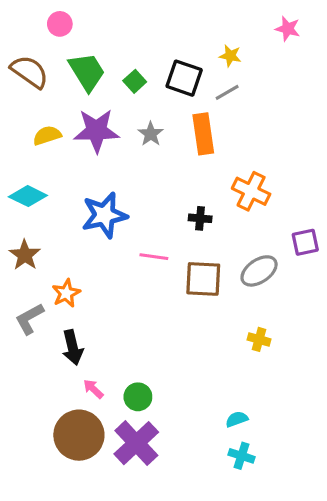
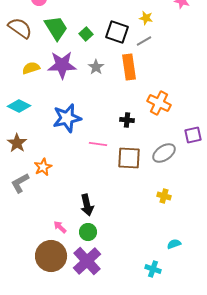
black arrow: (73, 347) -> (87, 205), moved
cyan semicircle: (237, 419) -> (174, 244), moved

